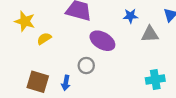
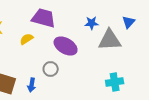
gray triangle: (150, 34) -> (110, 40), size x1.4
yellow semicircle: (44, 39) -> (27, 39), moved

